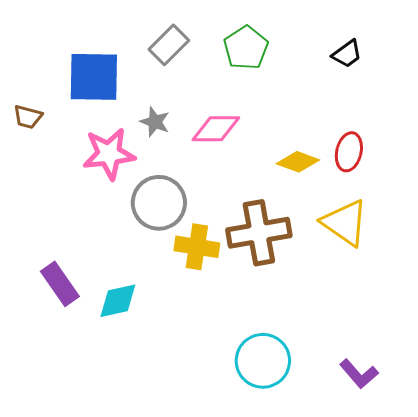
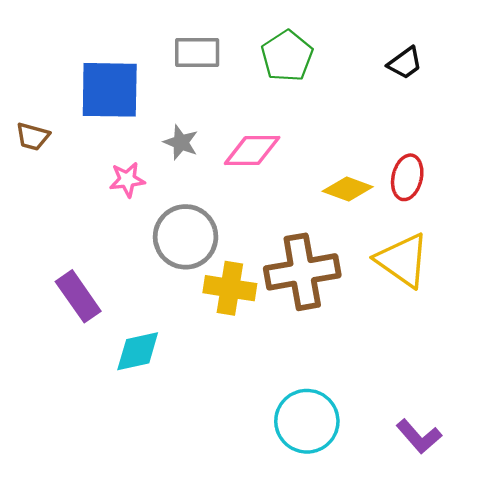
gray rectangle: (169, 45) -> (197, 53), turned 45
pink star: (109, 154) -> (127, 180), size x0.6
purple rectangle: (60, 284) -> (78, 296), moved

